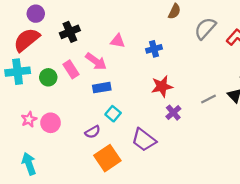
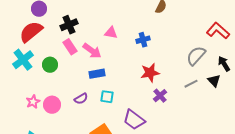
gray semicircle: (205, 28) -> (196, 56), moved
pink rectangle: (71, 69) -> (70, 47), moved
cyan cross: (18, 72) -> (23, 60), turned -30
cyan square: (113, 114) -> (107, 97), turned -32
purple semicircle: (93, 132) -> (81, 99), moved

